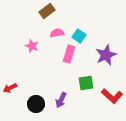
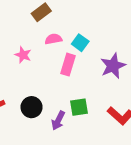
green square: (86, 83) -> (79, 107), moved
black circle: (36, 104) -> (32, 107), moved

